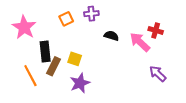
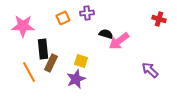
pink star: (24, 27) -> (23, 26), turned -30
red cross: (156, 30) -> (159, 19), moved
pink arrow: (140, 42) -> (119, 41), moved, turned -80
yellow square: (75, 59) -> (81, 61), moved

